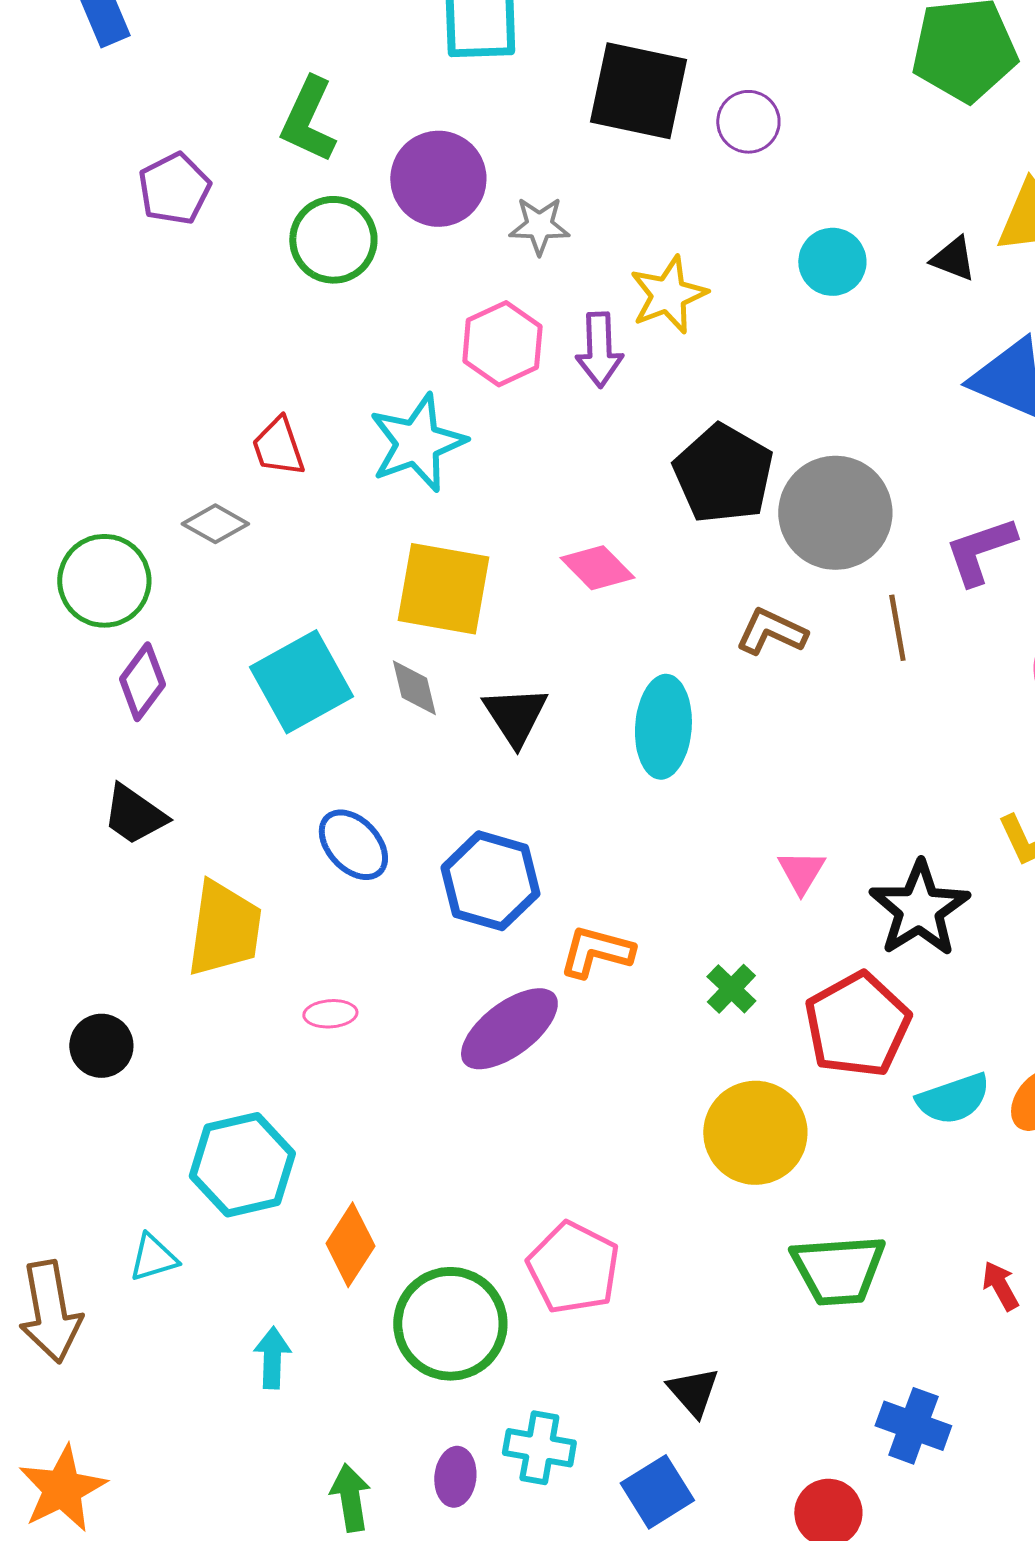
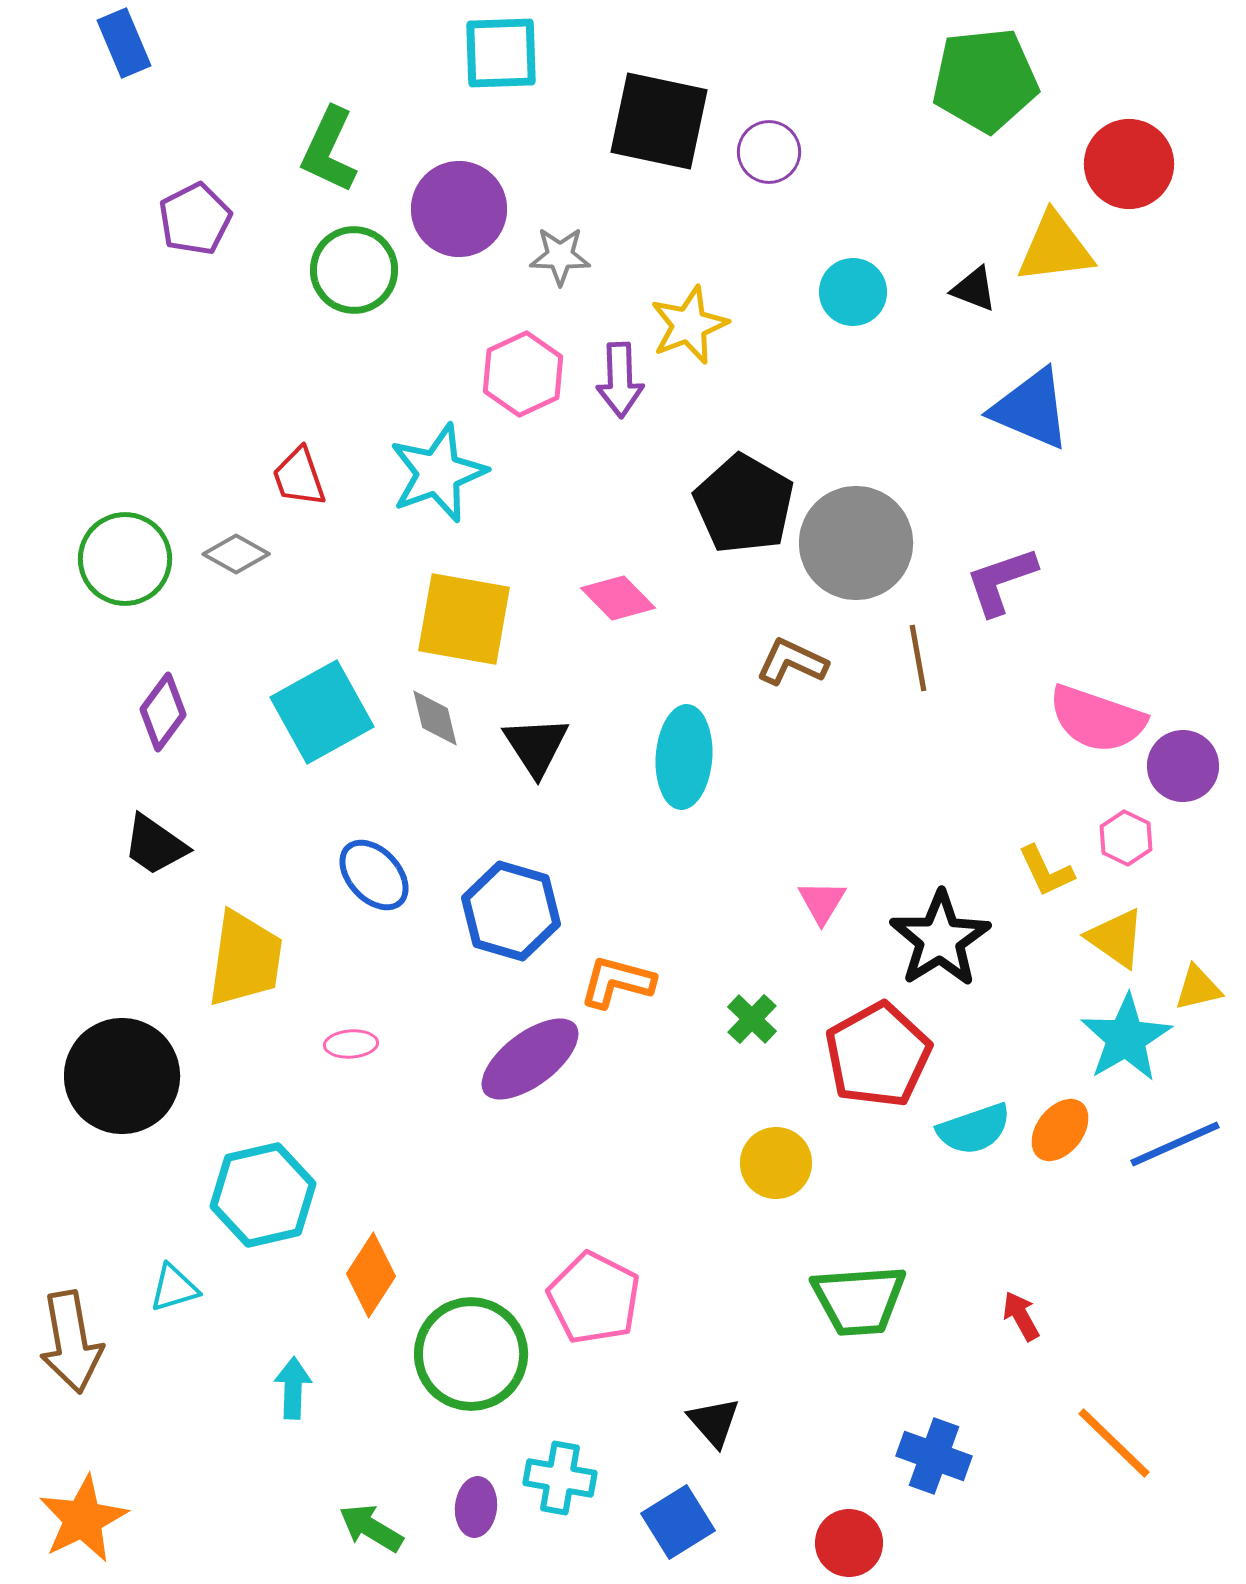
green circle: (104, 581) -> (125, 559), moved
black circle: (101, 1046) -> (122, 1076), size x1.8
yellow circle: (755, 1133) -> (776, 1163), size x0.7
green arrow: (350, 1498) -> (371, 1528), turned -50

